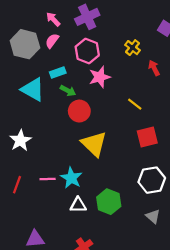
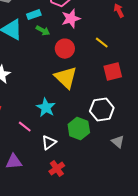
red circle: (79, 111) -> (65, 49), moved
pink line: (48, 179) -> (25, 127), moved, turned 40
white hexagon: (152, 180) -> (102, 110), moved
white triangle: (78, 205) -> (49, 143), moved, turned -35

